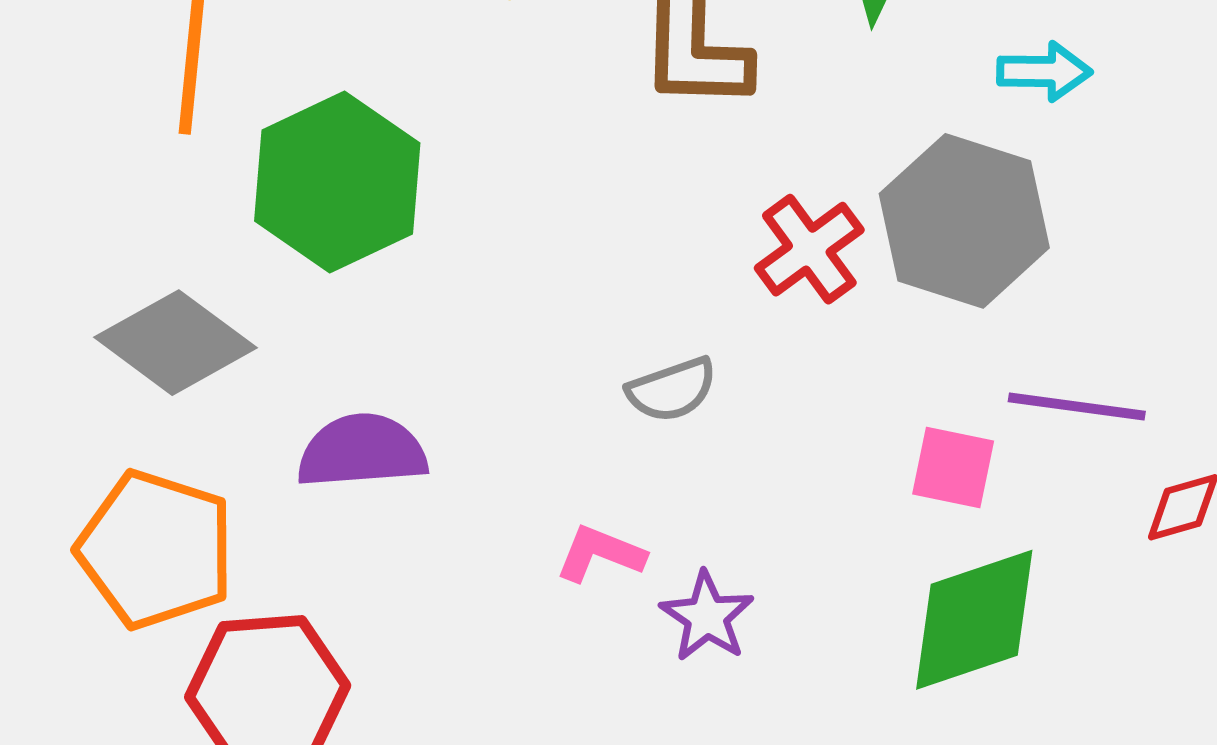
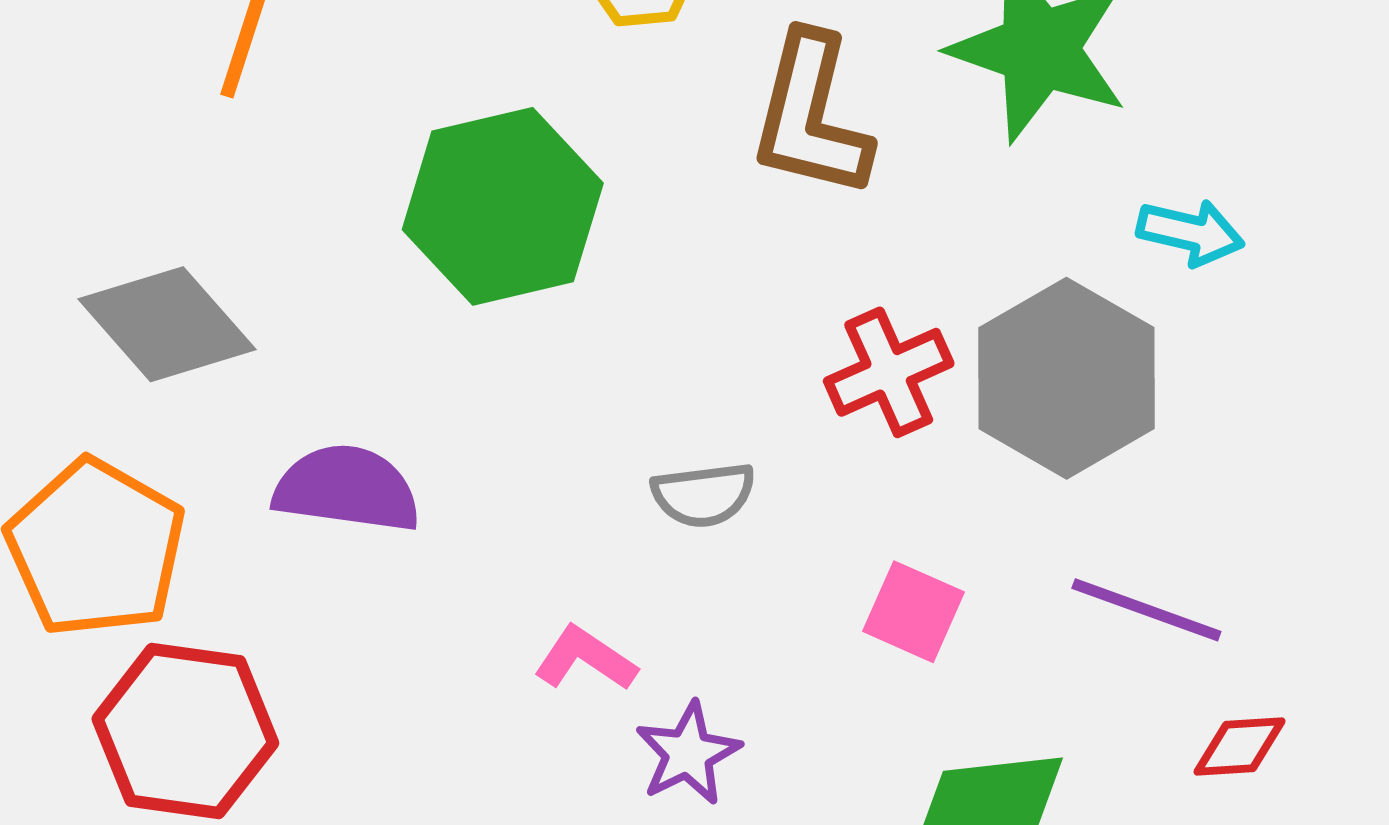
green hexagon: (337, 182) -> (503, 206), moved
pink square: (953, 467) -> (913, 612), moved

